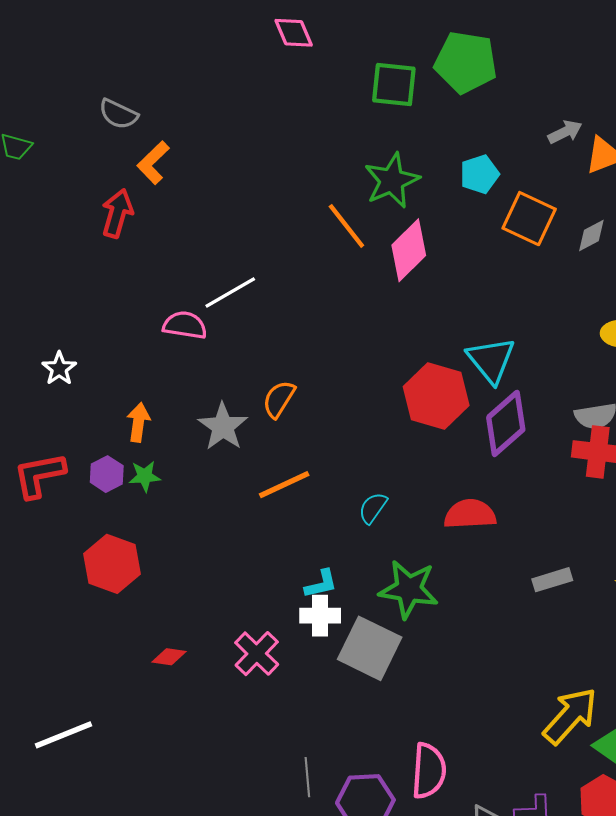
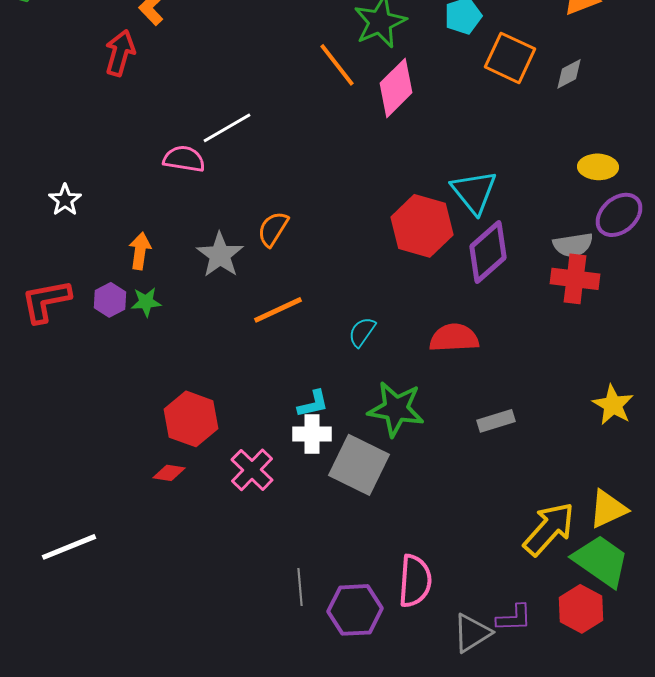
red hexagon: (112, 564) -> (191, 419), moved
gray rectangle: (552, 580) -> (496, 421), moved

